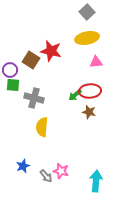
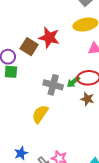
gray cross: (34, 98) -> (53, 85), moved
yellow semicircle: (42, 127) -> (40, 114), turned 30

